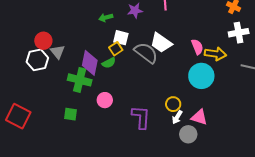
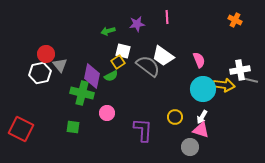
white cross: (239, 33) -> (240, 70), moved
yellow arrow: (215, 54) -> (224, 85), moved
white arrow: (177, 117) -> (202, 117), moved

